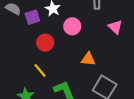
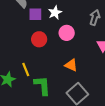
yellow line: (40, 70) -> (26, 69), moved

